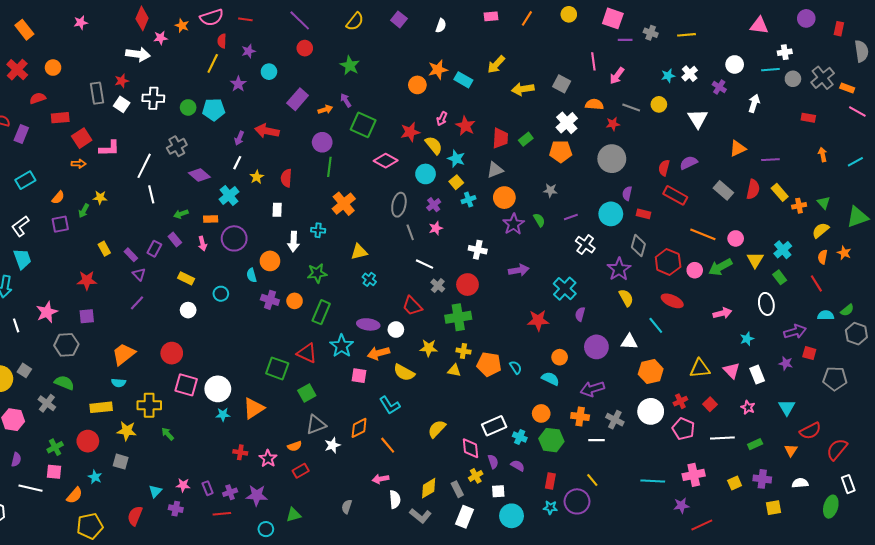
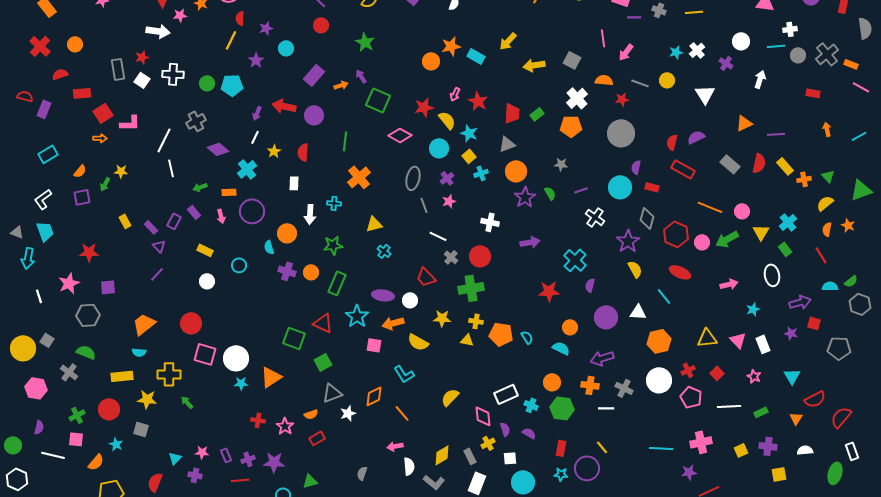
purple circle: (322, 142) -> (314, 115), moved
red star: (87, 280) -> (89, 252), moved

